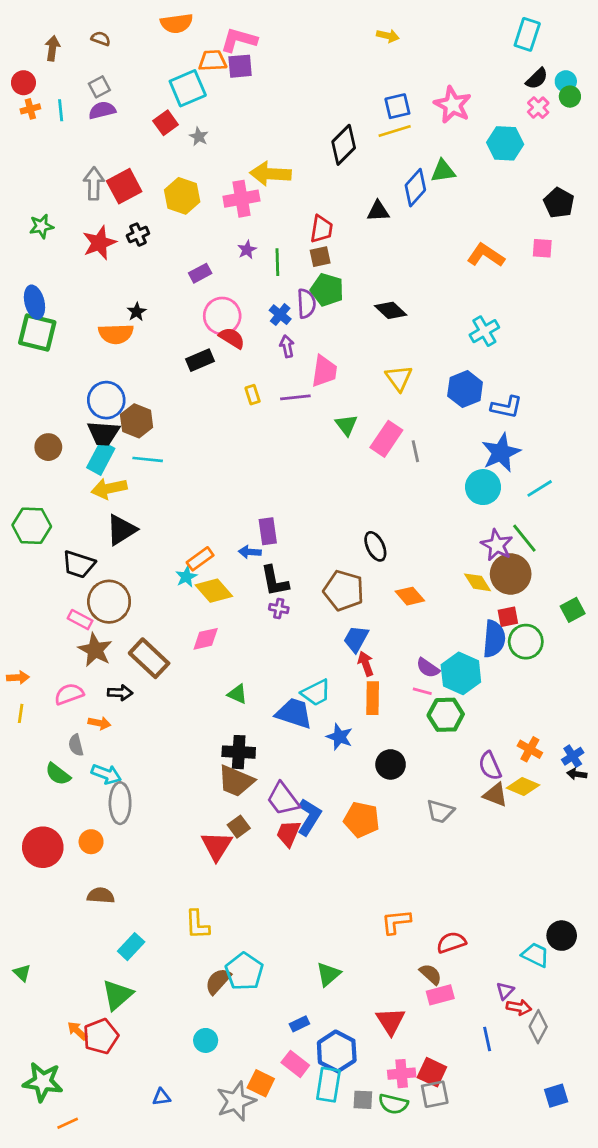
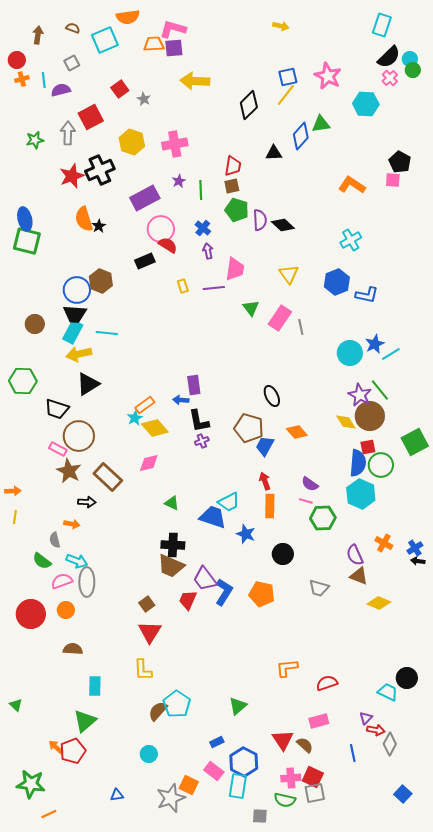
black semicircle: (537, 79) -> (389, 57), size x1.4
cyan square: (188, 88) -> (105, 40), moved
purple semicircle: (102, 110) -> (61, 90), moved
yellow line: (395, 131) -> (286, 95), turned -35
yellow arrow: (270, 174) -> (195, 81), moved
red square: (124, 186) -> (91, 117), moved
black pentagon: (559, 203) -> (400, 162), moved
green star: (41, 226) -> (35, 140), moved
black cross: (138, 235) -> (100, 170), size x1.8
purple rectangle: (200, 273) -> (145, 198), size x1.8
purple semicircle: (306, 304) -> (260, 220), moved
orange semicircle: (116, 334) -> (84, 219), moved, turned 75
brown hexagon: (137, 421) -> (101, 281), moved
blue star: (501, 453) -> (375, 344), moved, size x0.7
purple cross: (279, 608) -> (202, 441), turned -32
green square: (573, 610) -> (415, 442), size x1.5
blue trapezoid: (356, 639) -> (265, 446), moved
cyan hexagon: (461, 673) -> (361, 494), moved
pink semicircle: (69, 694) -> (62, 581), moved
yellow diamond: (523, 787) -> (379, 603), moved
brown square: (239, 827) -> (147, 604), moved
red trapezoid: (288, 833) -> (188, 600), moved
red triangle: (217, 846) -> (150, 632), moved
cyan rectangle: (131, 947) -> (95, 686), turned -42
brown semicircle: (431, 974) -> (305, 745), moved
blue square: (556, 1096) -> (403, 794), turned -30
gray square: (363, 1100) -> (260, 816), moved

